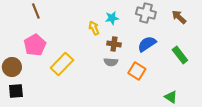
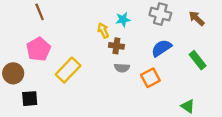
brown cross: (114, 44) -> (116, 46), moved
orange square: (137, 71) -> (150, 78), turned 30
black square: (16, 91) -> (30, 99), moved

